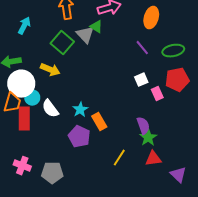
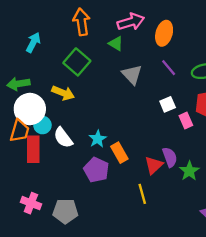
orange ellipse: (151, 18) -> (164, 33), moved
gray triangle: (85, 35) -> (132, 75), moved
green star: (148, 138) -> (189, 171), moved
yellow line: (119, 158) -> (142, 194), turned -48
red triangle: (153, 159) -> (154, 165), moved, turned -36

